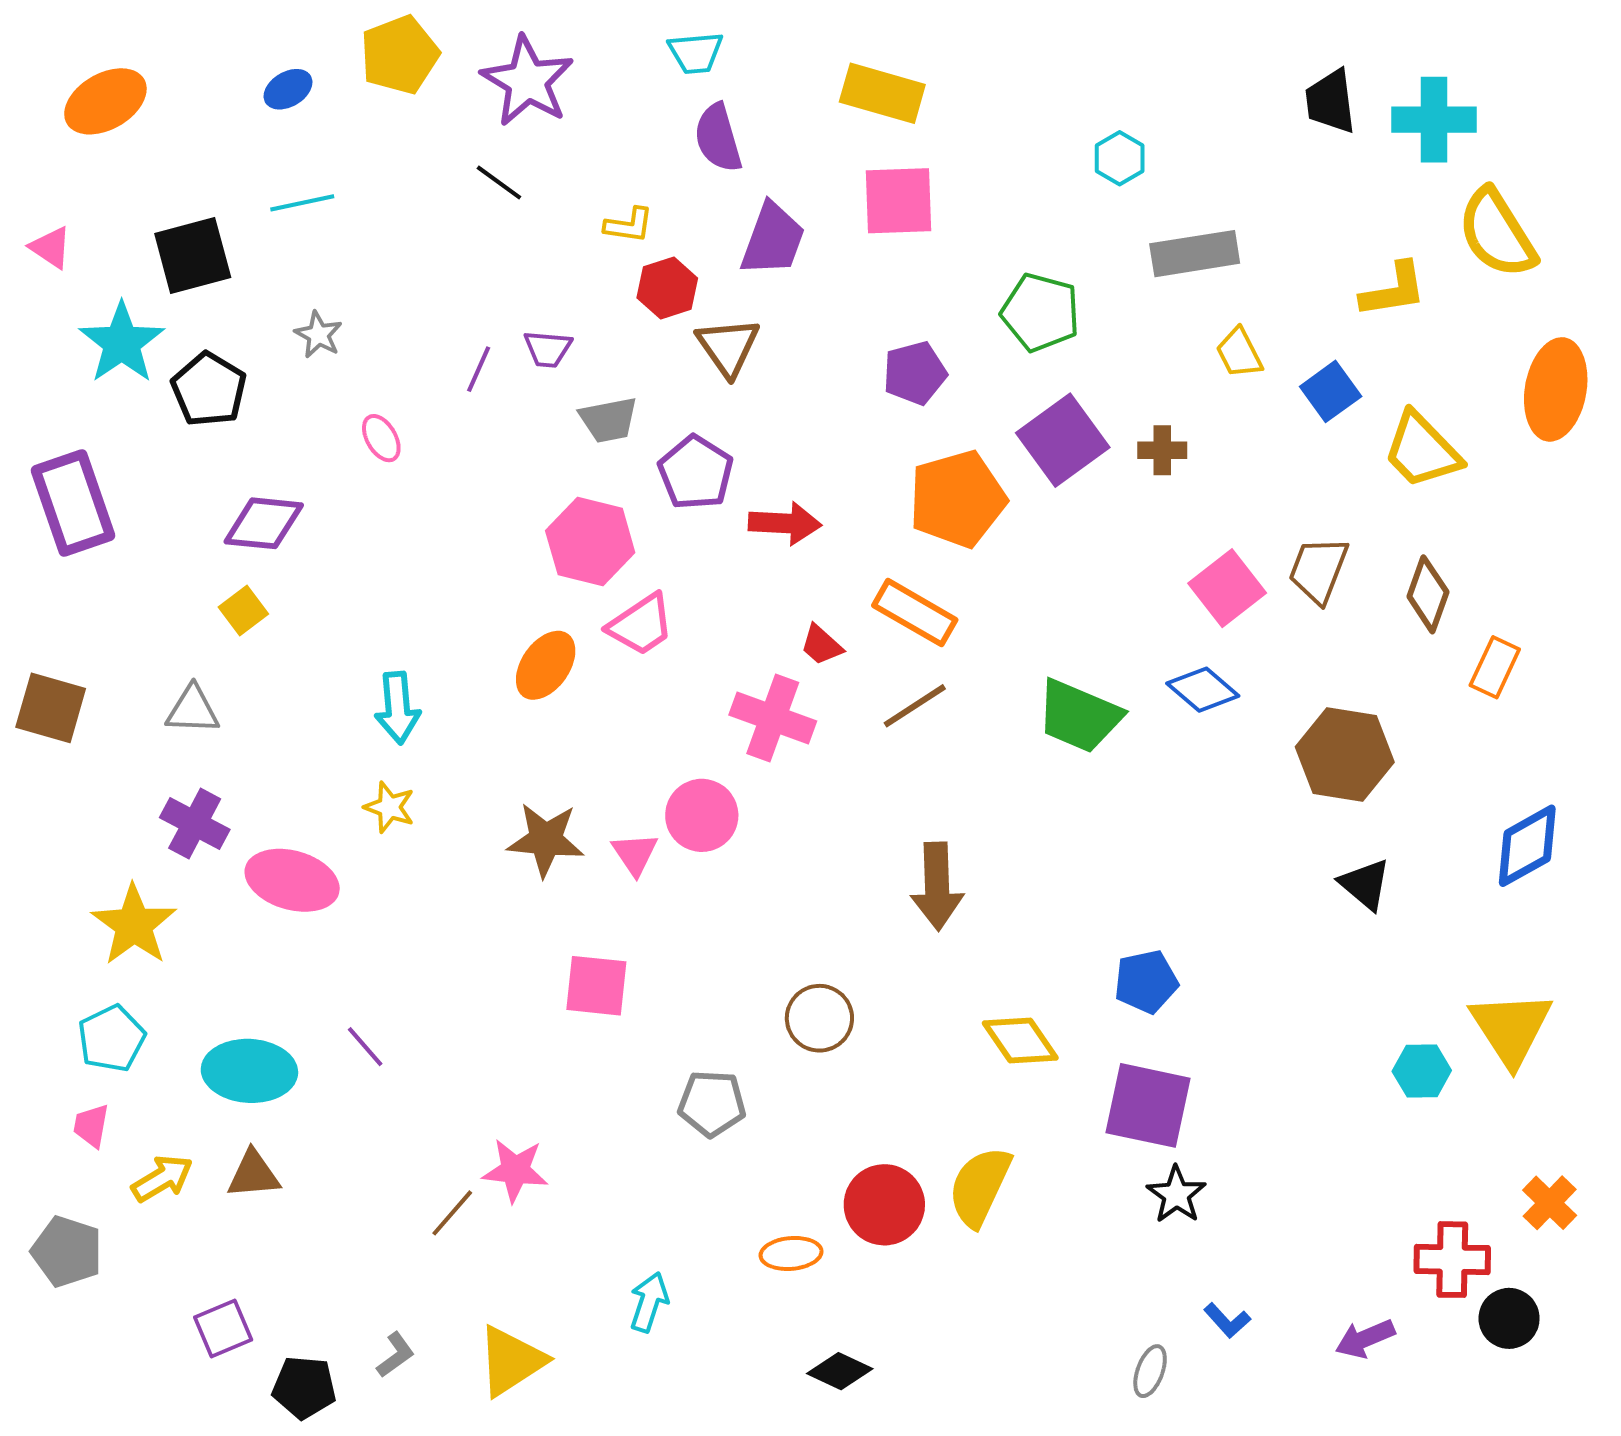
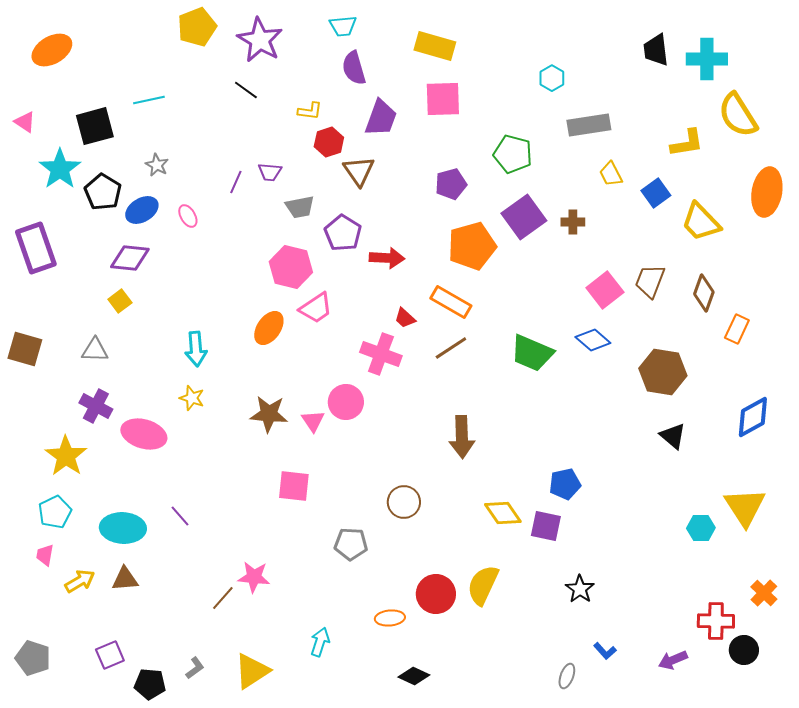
blue ellipse: (288, 89) -> (142, 210), moved, size x1.4
purple square: (1148, 1105) -> (546, 526), moved, size x0.7
gray pentagon: (67, 1251) -> (33, 658), moved

